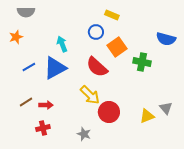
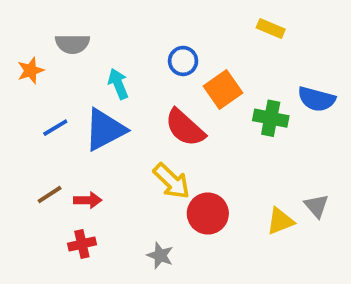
gray semicircle: (26, 12) -> (72, 44), moved
yellow rectangle: (112, 15) -> (271, 29), moved
blue semicircle: (166, 39) -> (316, 99), moved

